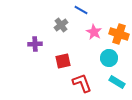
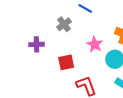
pink star: (94, 32) -> (95, 44), moved

